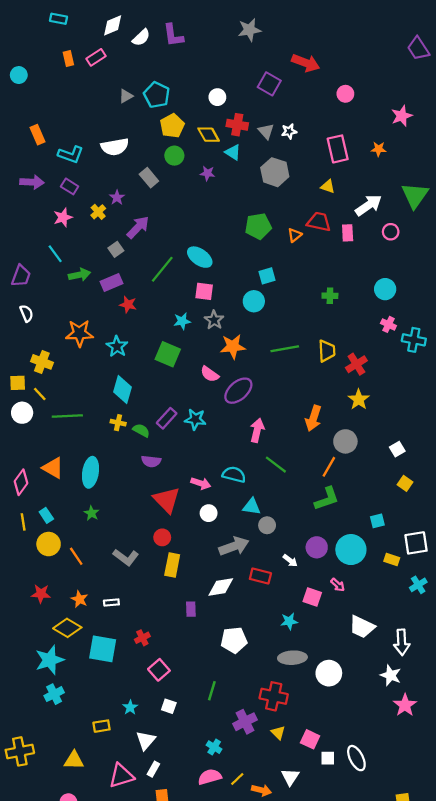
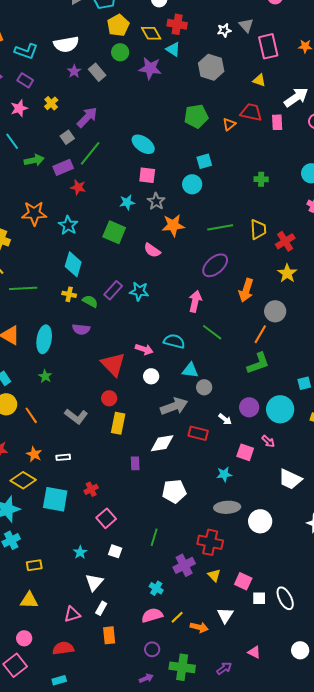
gray triangle: (266, 131) -> (246, 25), moved
purple star: (207, 173) -> (150, 68), size x1.6
purple star: (117, 198) -> (74, 71), moved
green line: (162, 269) -> (90, 153), moved
purple ellipse: (238, 391) -> (215, 265), moved
purple semicircle: (151, 461) -> (81, 329), moved
yellow rectangle: (102, 726) -> (34, 565), moved
pink triangle: (121, 776) -> (72, 614), size x0.7

